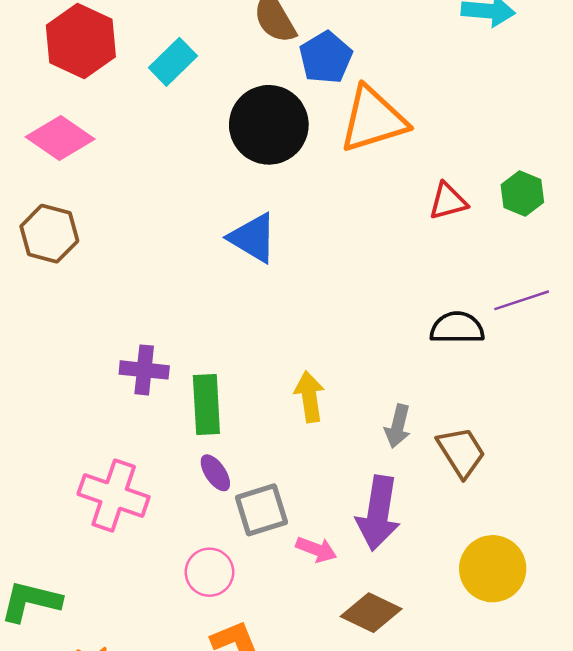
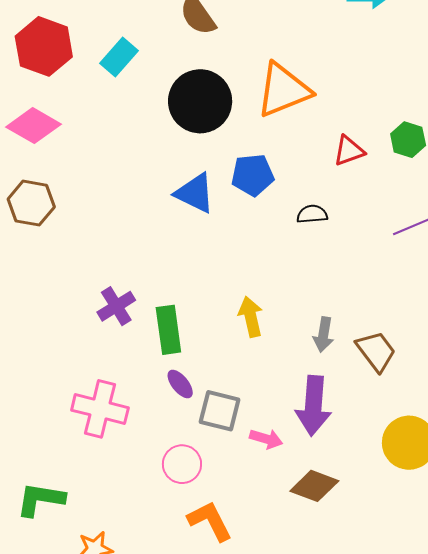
blue pentagon: (326, 58) -> (253, 175), moved, turned 30
black semicircle: (457, 328) -> (312, 214), moved, size x0.7
purple cross: (144, 370) -> (116, 306), turned -33
gray square: (261, 510) -> (220, 411), turned 36

